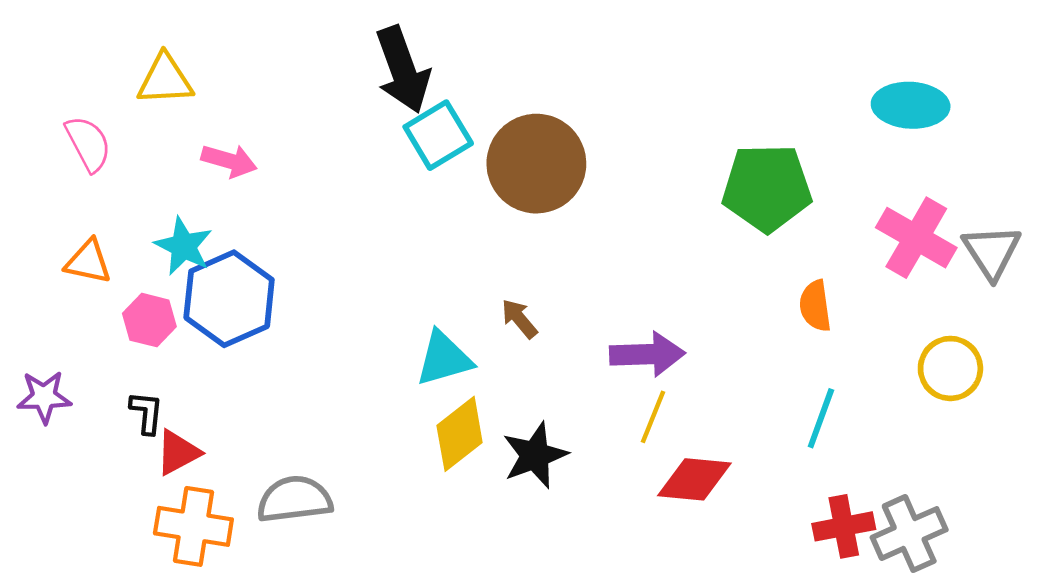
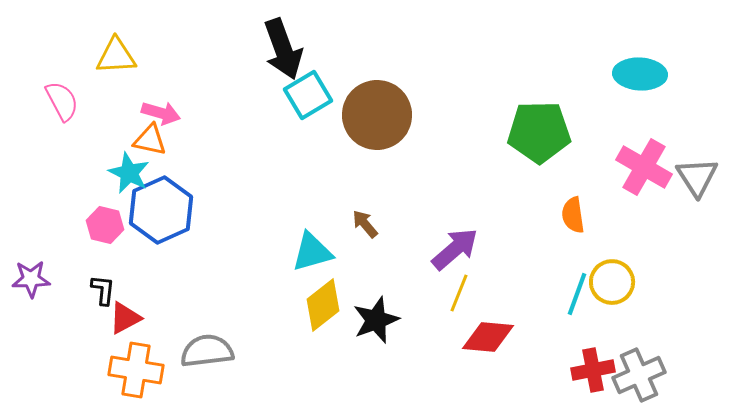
orange triangle: (88, 262) -> (150, 140), moved
purple arrow: (647, 354) -> (455, 249), turned -39
yellow circle: (950, 368) -> (612, 282), moved

